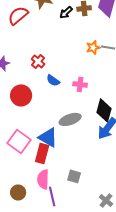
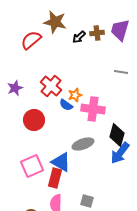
orange star: (93, 47) -> (75, 95), moved
red cross: (38, 61) -> (51, 86), size x1.5
pink cross: (80, 84) -> (93, 109), size x1.6
pink square: (19, 141) -> (32, 166), turned 30

